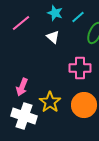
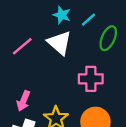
pink line: (21, 23) -> (22, 46), moved
white triangle: (53, 37) -> (59, 43), size x1.6

